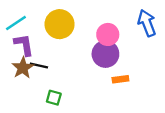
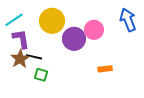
purple circle: (105, 54) -> (74, 39), moved
green square: (54, 98) -> (41, 75), moved

